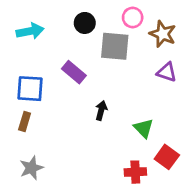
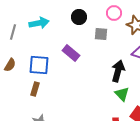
gray square: (115, 46) -> (101, 34), size x0.6
black arrow: (101, 110) -> (118, 71), moved, size x1.5

